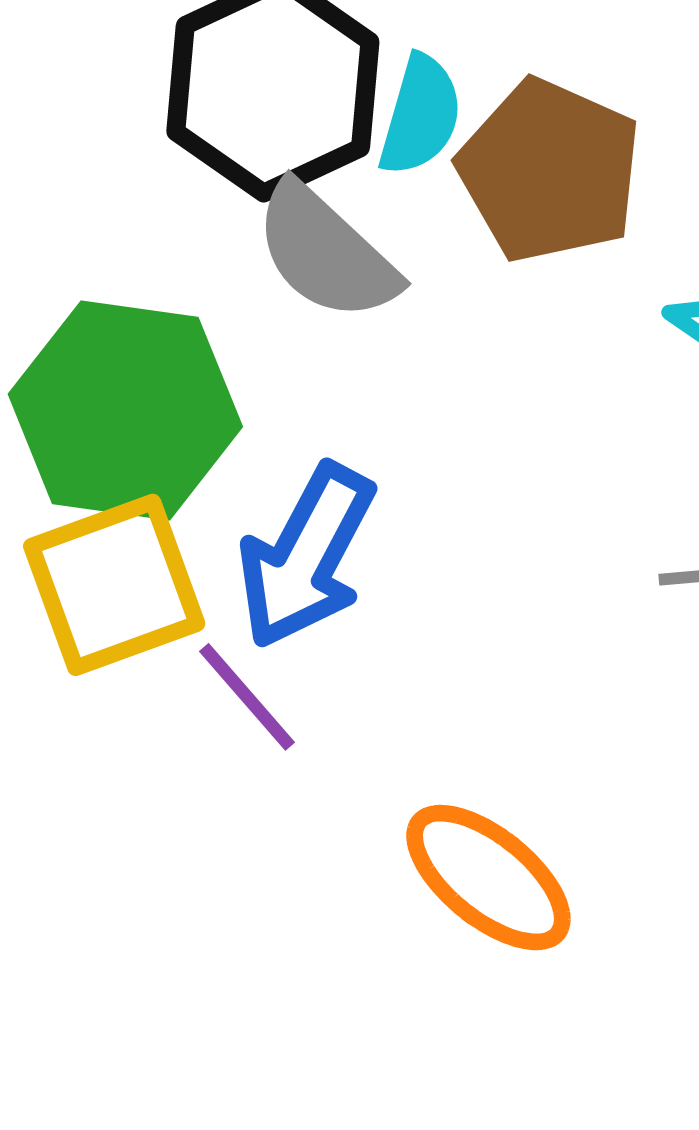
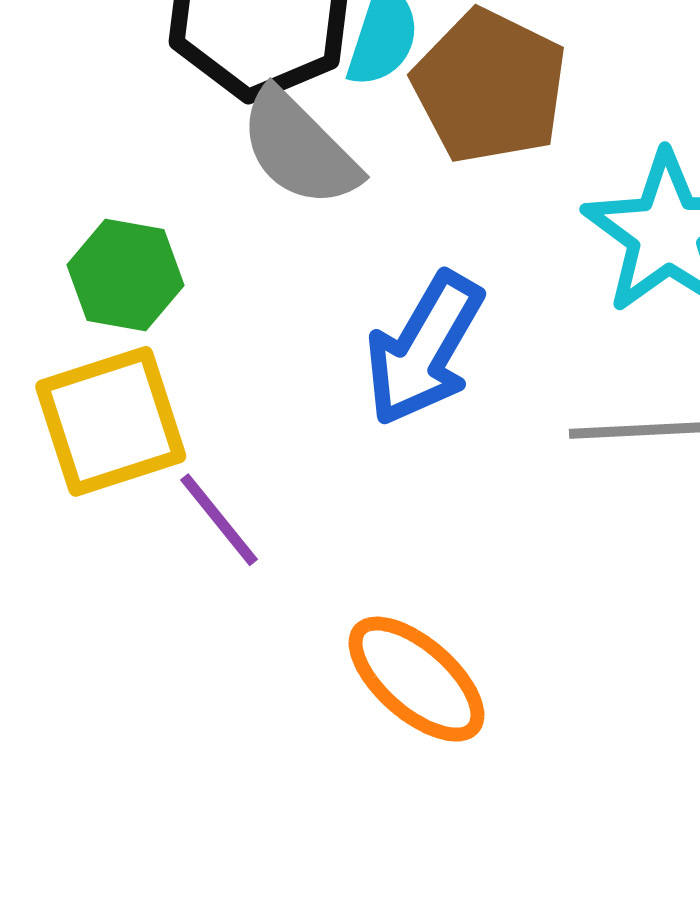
green hexagon: (125, 410) -> (126, 275), size x0.6
blue arrow: (306, 556) -> (424, 349), moved

